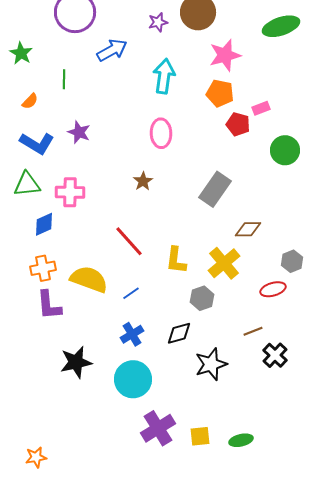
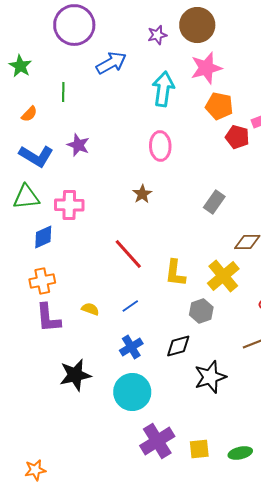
pink star: (225, 55) -> (206, 68), moved
gray rectangle: (215, 189) -> (214, 202), size x0.7
yellow semicircle: (89, 279) -> (90, 309), moved, size x0.5

